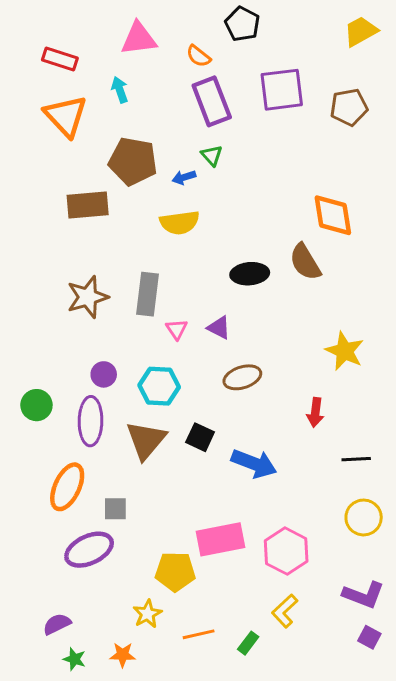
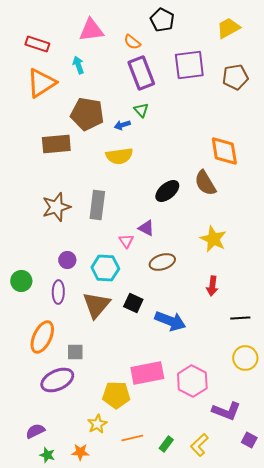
yellow trapezoid: (361, 31) -> (228, 28), moved
orange triangle: (66, 116) -> (41, 83), turned 40
black ellipse: (250, 274) -> (167, 191), turned -35
pink triangle: (177, 329) -> (126, 241), moved
yellow star: (345, 351) -> (213, 239), moved
purple ellipse: (91, 421) -> (58, 292), size x0.7
purple L-shape: (364, 595) -> (226, 411), moved
yellow L-shape: (285, 611) -> (199, 445), moved

